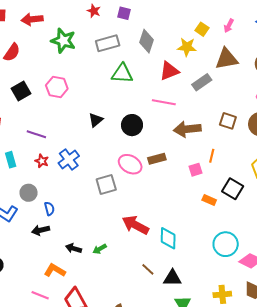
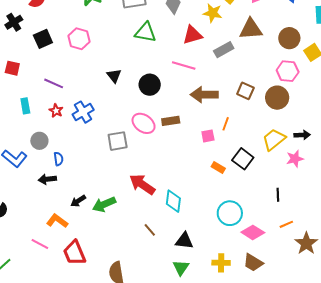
black triangle: (96, 120) -> (114, 76), turned -35
black arrow: (74, 248) -> (78, 201), turned -56
green arrow: (100, 249) -> (104, 204), size x1.6
black triangle: (172, 278) -> (184, 241), moved

